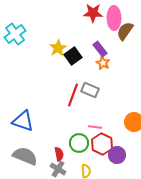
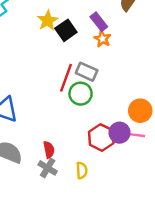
pink line: (95, 127) -> (137, 135), moved
green circle: (79, 143) -> (81, 94), moved
purple circle: (117, 155) -> (120, 133), moved

